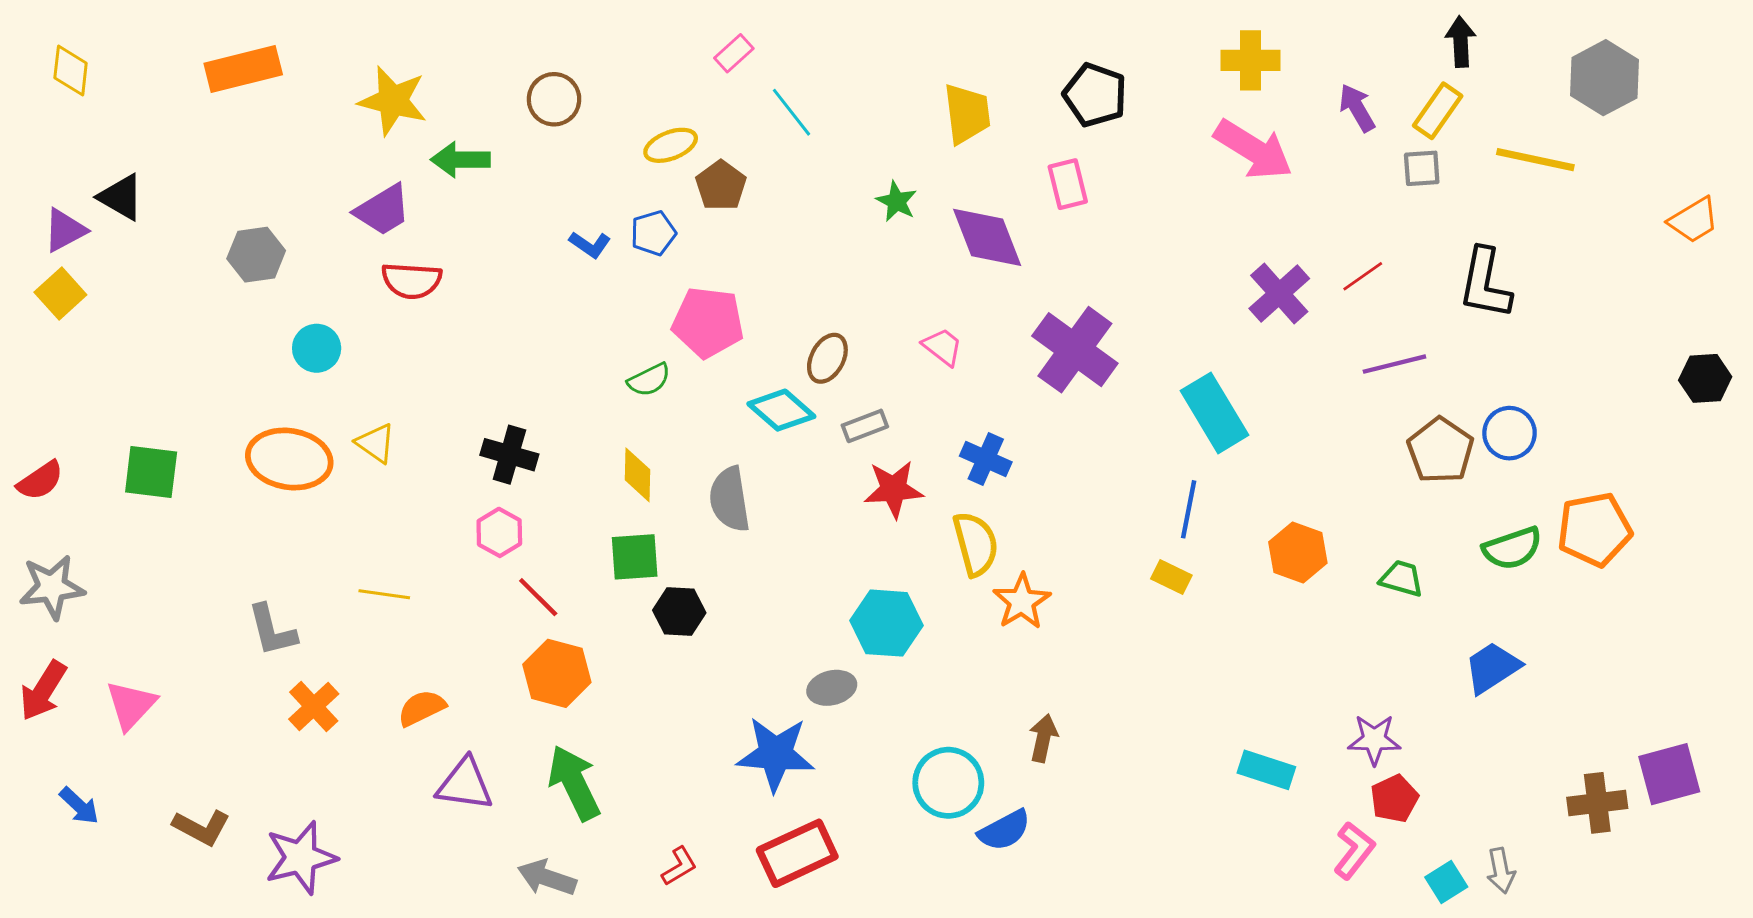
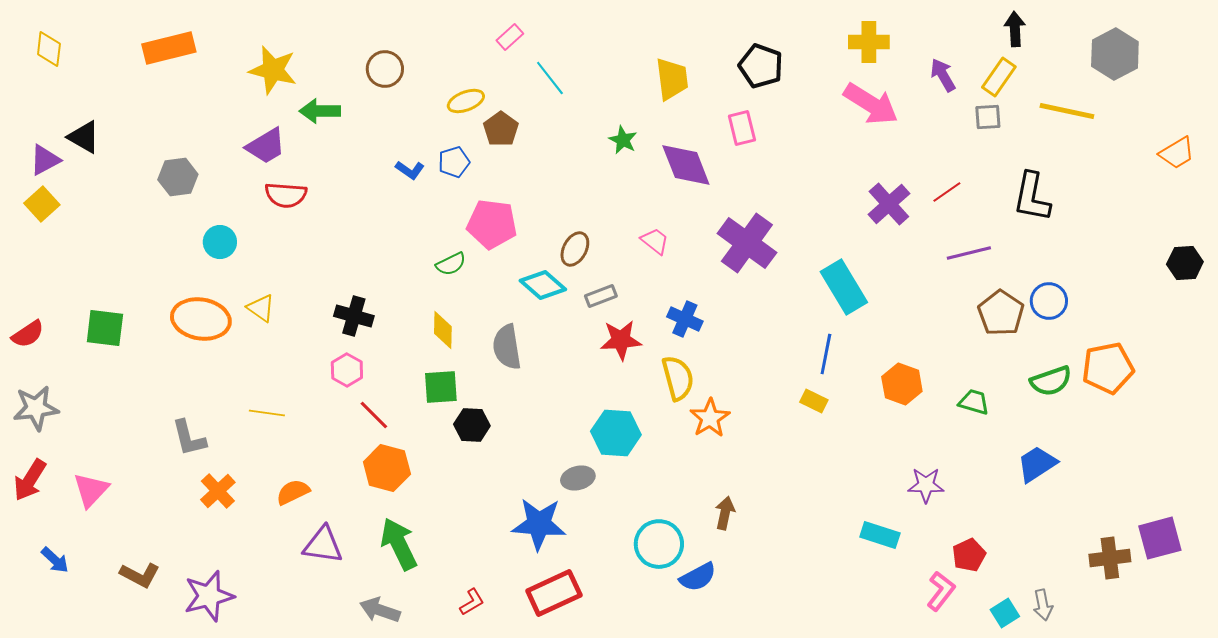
purple star: (1374, 740) -> (926, 485), moved

